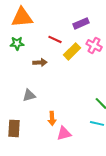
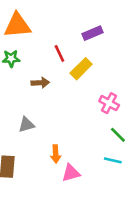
red line: (55, 39) -> (59, 53), turned 40
pink cross: (94, 45) -> (109, 103), moved

